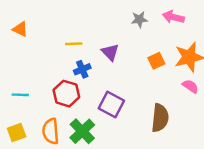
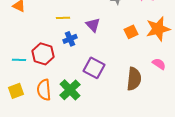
pink semicircle: (190, 86) -> (159, 64), moved
red hexagon: (66, 94) -> (43, 54), moved

